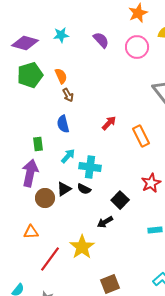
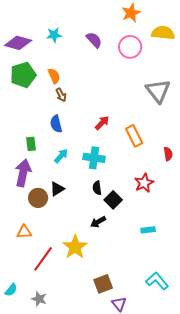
cyan cross: (90, 167) -> (94, 158), moved
black semicircle: (84, 189) -> (97, 188), moved, turned 56

